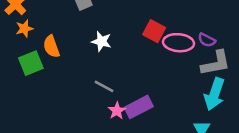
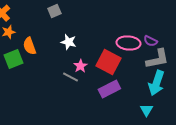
red square: (154, 31) -> (108, 62), moved, size x1.4
purple rectangle: (139, 107) -> (109, 89), moved
pink star: (117, 111) -> (80, 66), moved

